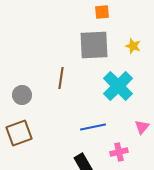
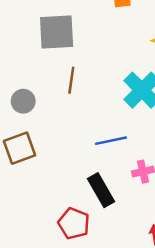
gray square: (94, 45) -> (57, 32), moved

